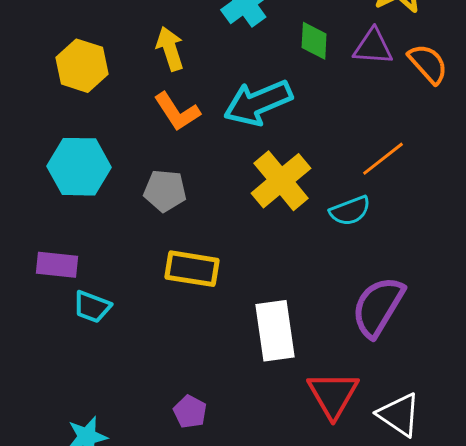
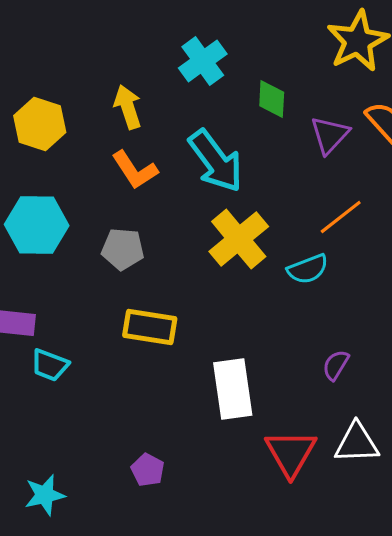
purple triangle: (373, 47) -> (330, 135), moved, turned -51
cyan arrow: (258, 103) -> (216, 161), turned -104
purple semicircle: (378, 307) -> (336, 365), size x0.5
white triangle: (399, 415) -> (357, 443), moved, turned -36

